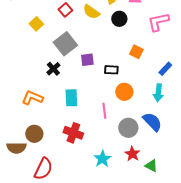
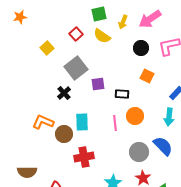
black circle: (119, 19) -> (141, 48), moved
pink line: (104, 111) -> (115, 123), moved
red cross: (73, 133) -> (84, 157), turned -30
brown circle: (34, 134) -> (64, 134), moved

